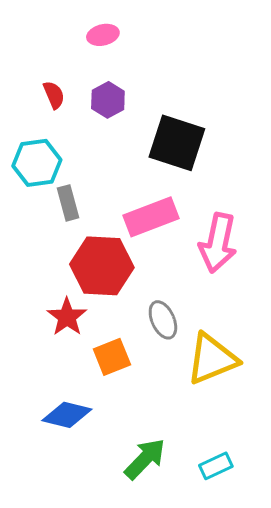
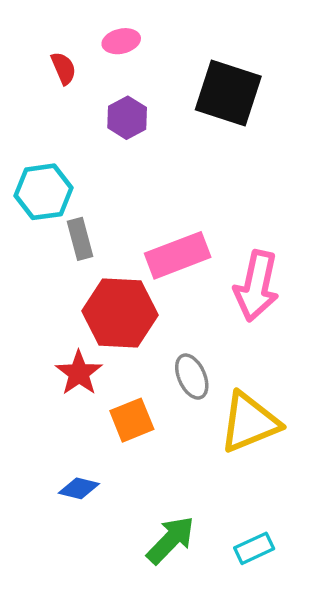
red semicircle: (54, 95) -> (64, 68), moved
black square: (177, 143) -> (228, 93), moved
blue diamond: (67, 415) -> (79, 488), size x0.7

